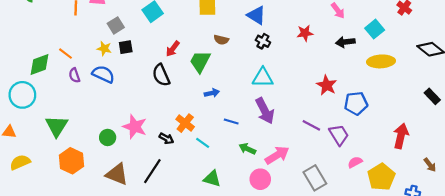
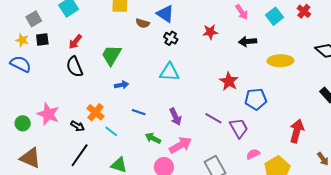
cyan square: (375, 29) -> (274, 16), moved
brown semicircle: (221, 40) -> (143, 23), moved
red arrow: (173, 49) -> (75, 42), moved
purple arrow: (265, 111) -> (175, 117), moved, size x0.7
black line: (152, 171) -> (80, 155), moved

